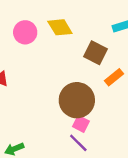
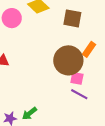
orange rectangle: (114, 77) -> (89, 49), moved

